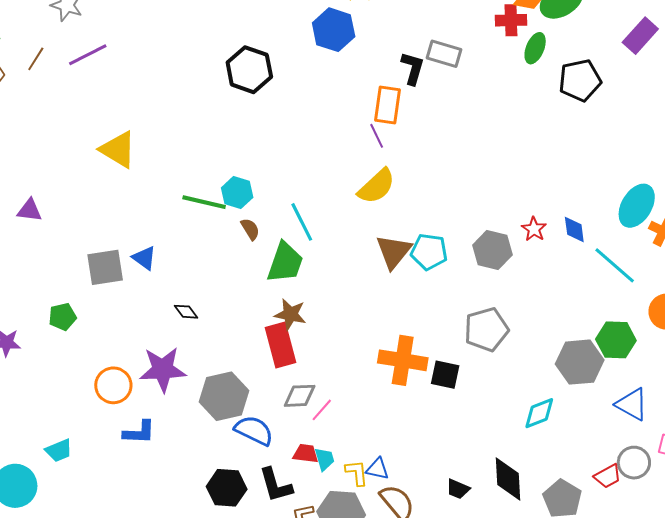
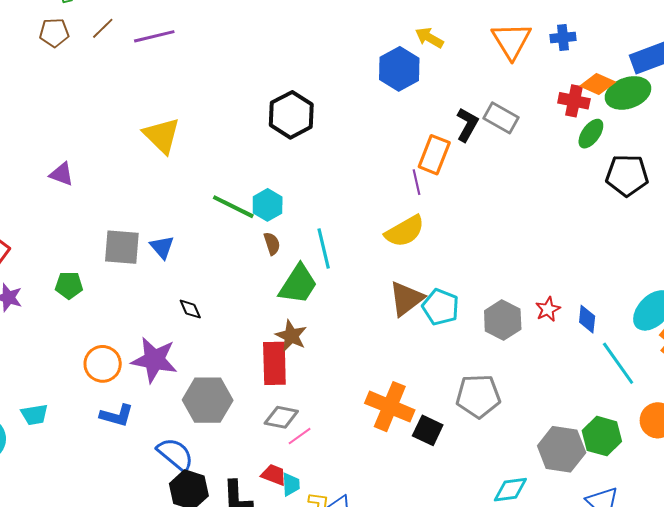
black hexagon: (249, 70) -> (291, 115), moved
blue semicircle: (254, 430) -> (175, 454), moved

